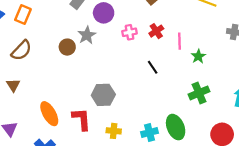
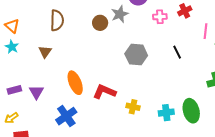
red cross: (156, 31) -> (185, 11), moved
brown semicircle: (21, 50) -> (57, 20), turned -50
gray hexagon: (103, 95) -> (136, 55), moved
red L-shape: (81, 119) -> (104, 92), turned -70

